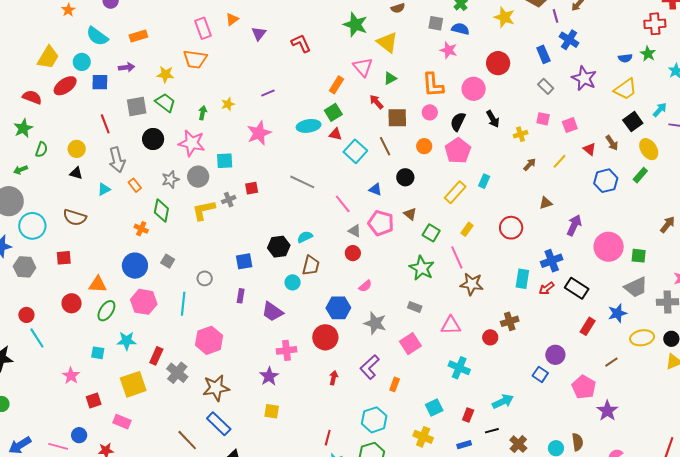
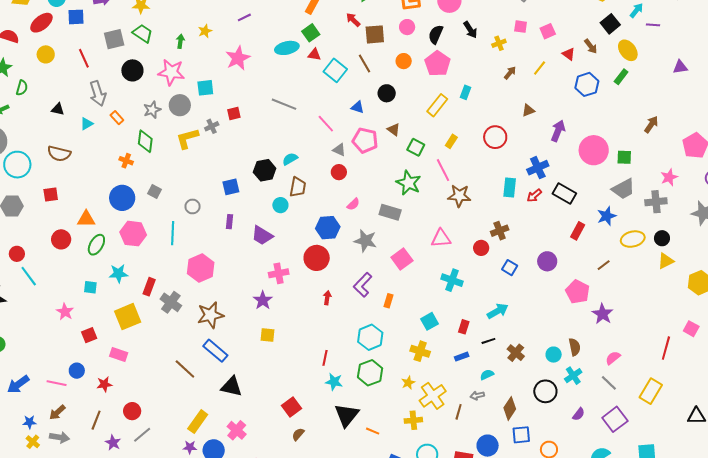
yellow circle: (77, 149) -> (46, 54), moved
gray rectangle: (415, 307) -> (390, 212), moved, size x1.5
blue square: (540, 374) -> (510, 268), moved

